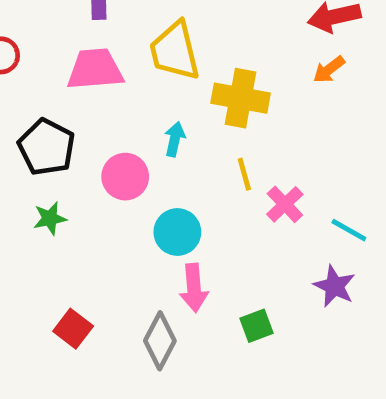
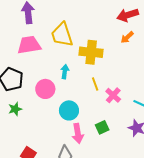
green square: (256, 326) -> (102, 127), moved

